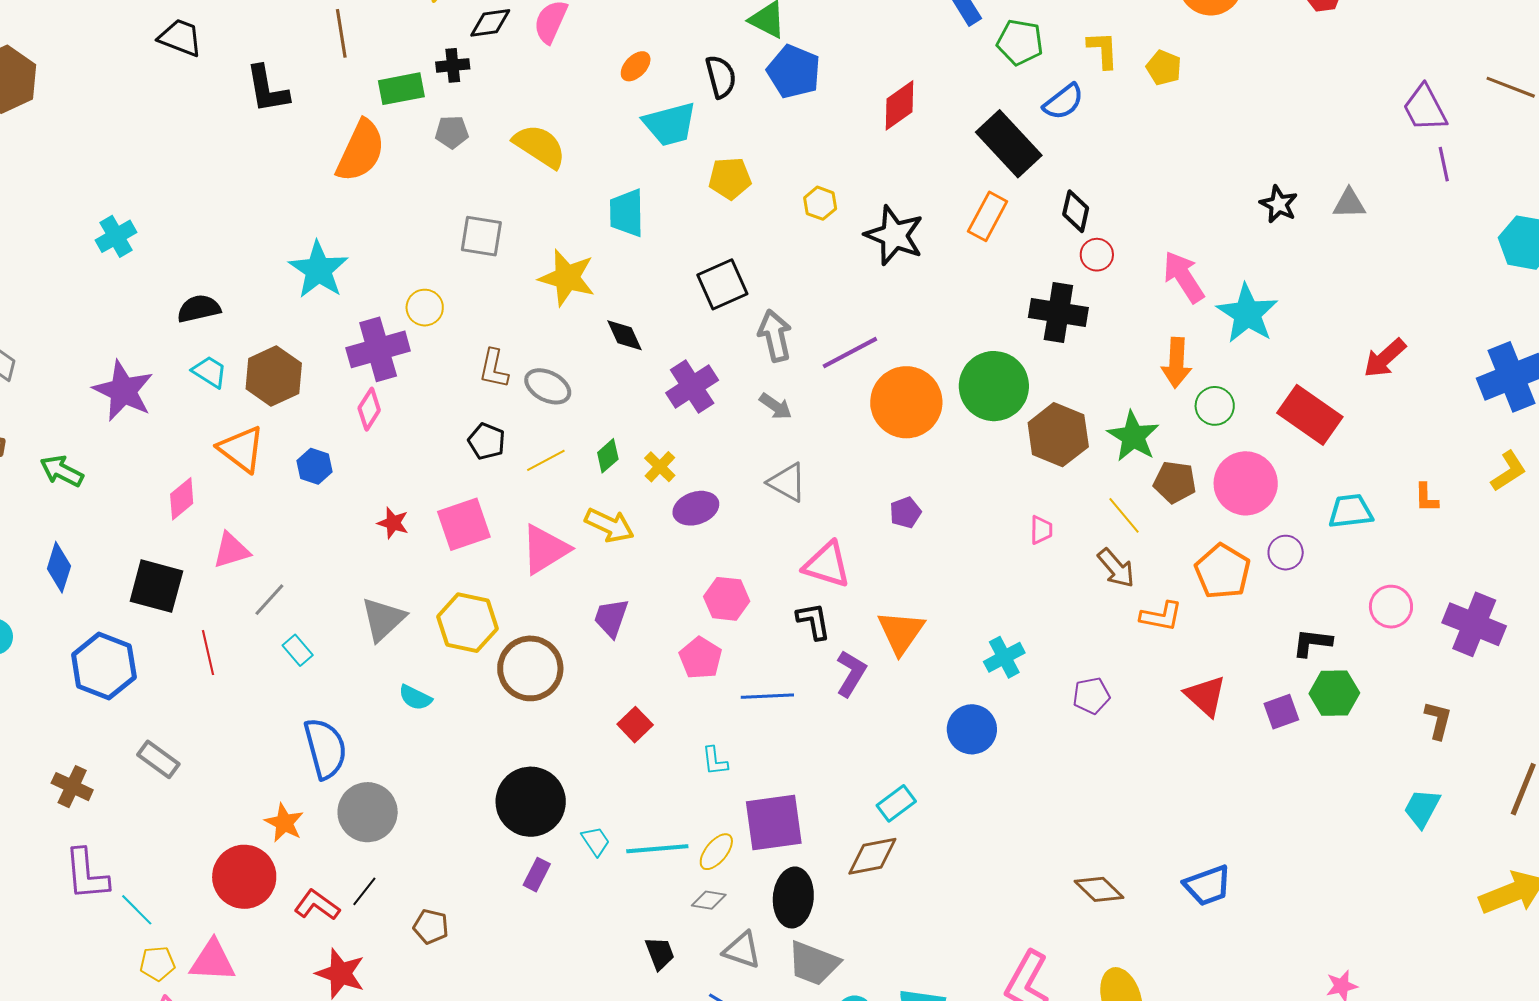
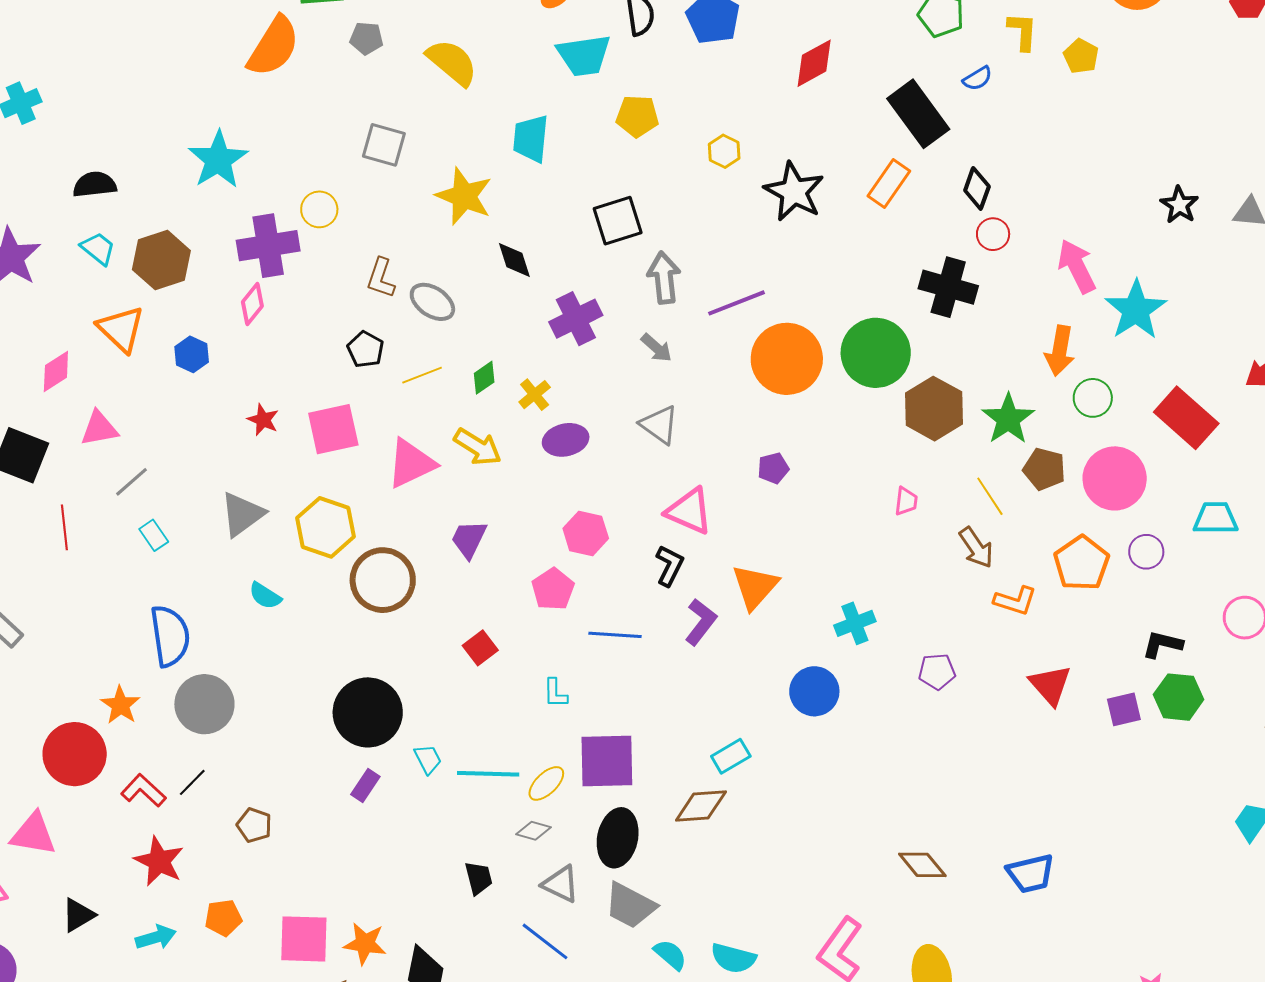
blue semicircle: (1064, 102) -> (977, 78), size x0.7
black L-shape: (814, 621) -> (669, 566), turned 30

